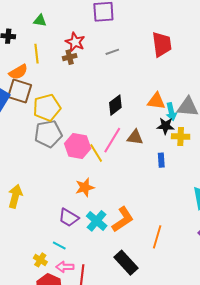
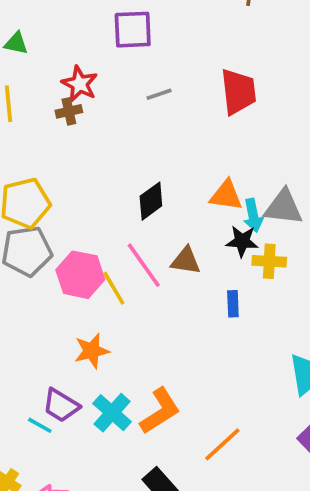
gray line: (112, 52) -> (159, 94), moved
pink line: (112, 140) -> (144, 265), turned -68
orange line: (157, 237) -> (222, 444), turned 30
cyan line: (59, 246) -> (40, 425), moved

